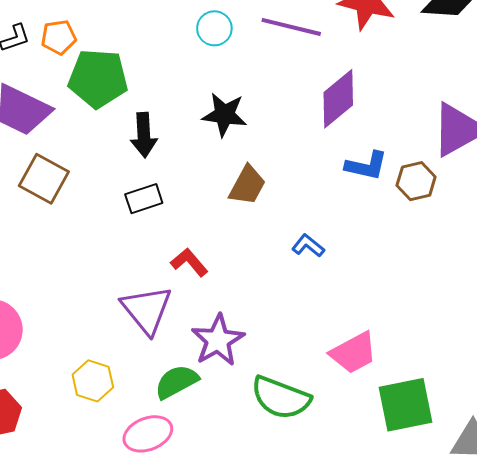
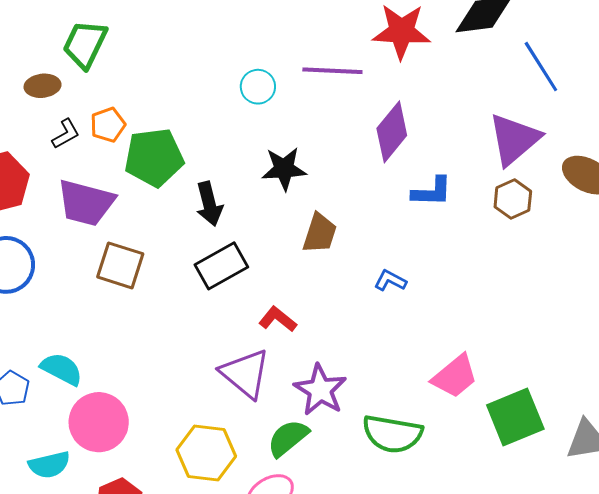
brown hexagon: (416, 181) -> (513, 199), moved
black rectangle: (144, 199) -> (221, 266), size x1.4
yellow hexagon: (93, 381) -> (206, 453), size x1.4

